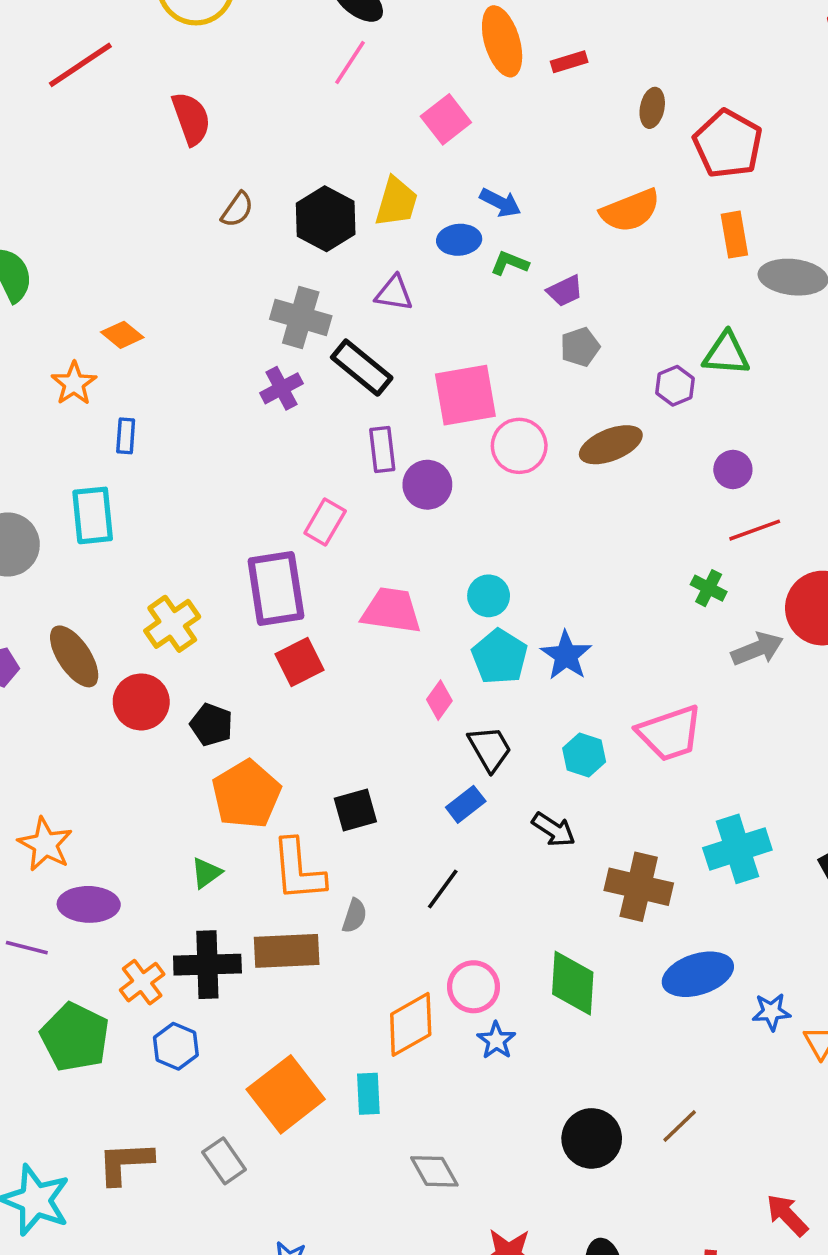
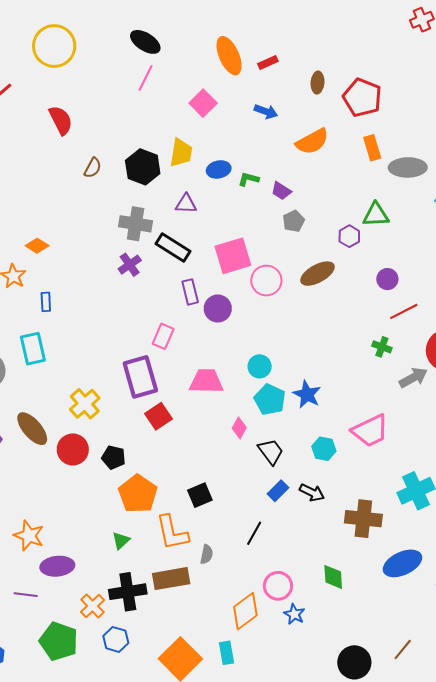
blue arrow: (500, 203) -> (266, 111), moved
purple trapezoid: (565, 291) -> (281, 191), turned 65
blue rectangle: (466, 804) -> (278, 491), moved
green diamond: (573, 983) -> (333, 577), size x0.7

